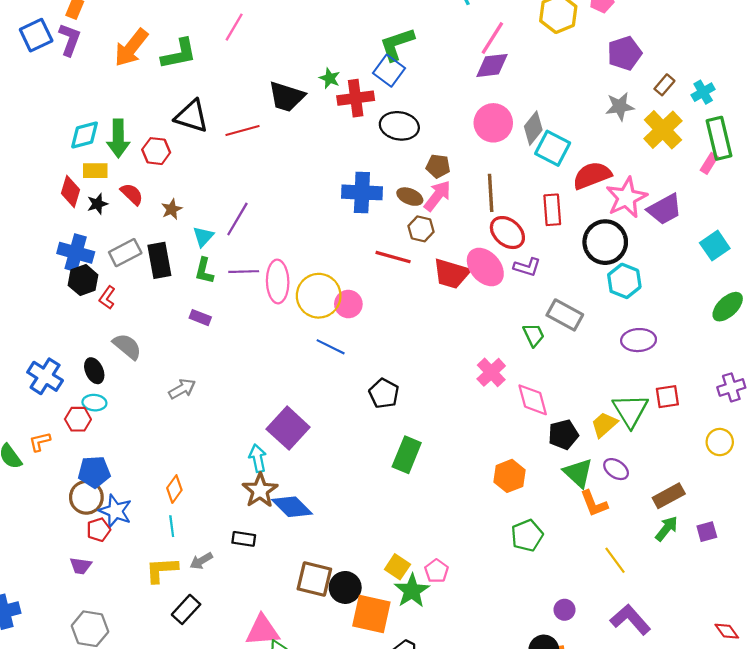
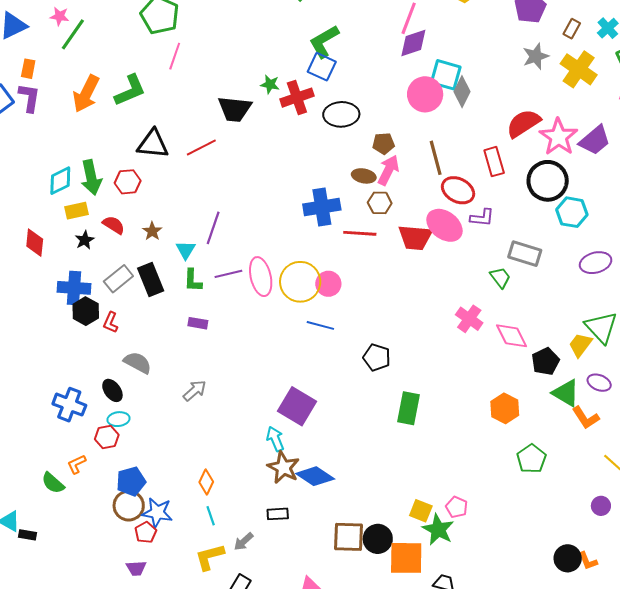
cyan square: (553, 148) -> (446, 75), moved
red diamond: (71, 192) -> (35, 243), moved
blue cross: (362, 192) -> (322, 207), moved
purple circle: (565, 610) -> (601, 506), moved

